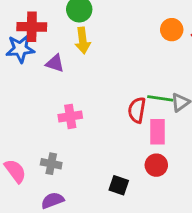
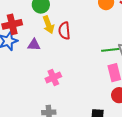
red semicircle: (137, 110) -> (64, 31), moved

